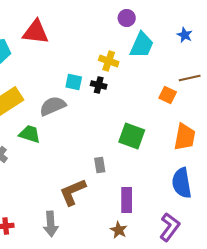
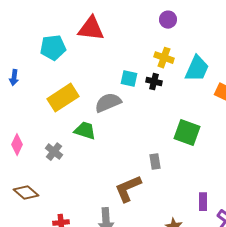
purple circle: (127, 18) -> (168, 20), moved
cyan trapezoid: (142, 45) -> (197, 69), moved
purple rectangle: (127, 200) -> (203, 202), moved, size x0.7

